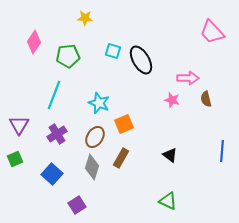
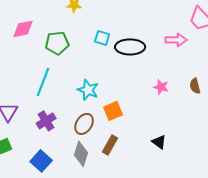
pink diamond: (34, 42) -> (23, 29), turned 45
black ellipse: (141, 60) -> (130, 47), turned -60
pink arrow: (188, 78) -> (176, 40), moved

